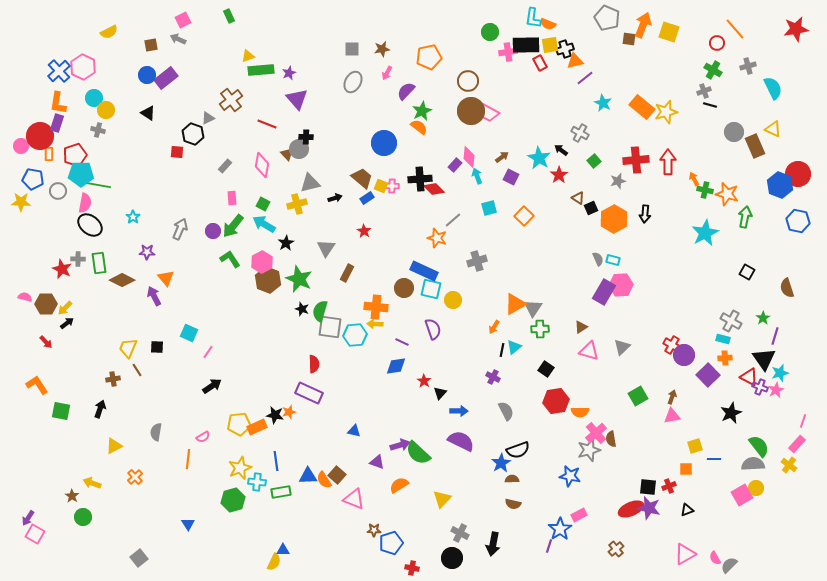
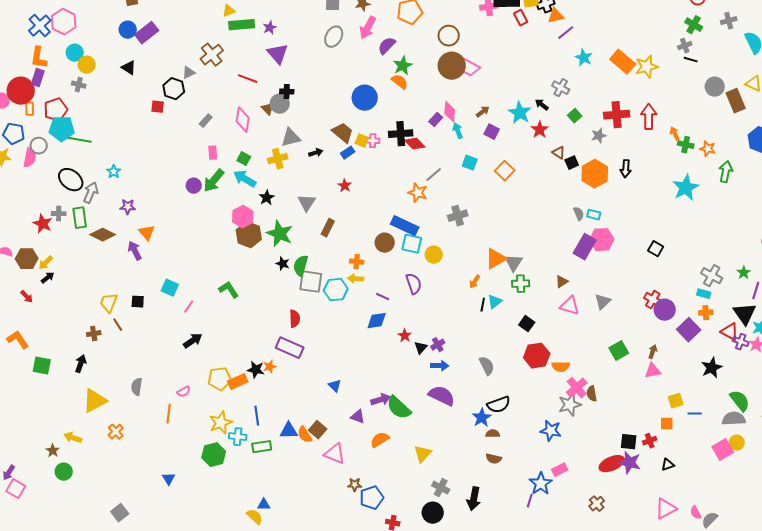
pink arrow: (387, 73) -> (368, 28), size x1.6
orange star: (727, 194) -> (708, 149), size x0.7
pink semicircle: (85, 203) -> (30, 158), moved
cyan square: (489, 208) -> (470, 163), turned 35
gray arrow: (180, 229) -> (91, 193), moved
green L-shape: (230, 259) -> (229, 290), moved
black square: (747, 272) -> (656, 249), moved
orange cross: (376, 307) -> (357, 262), size x0.6
purple cross: (493, 377) -> (438, 345), moved, turned 32
blue triangle: (354, 431) -> (335, 386), turned 32
yellow triangle: (114, 446) -> (95, 401), size x1.5
yellow semicircle: (274, 562) -> (255, 517), turned -72

